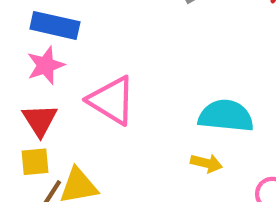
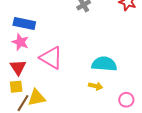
pink star: (46, 65) -> (20, 42), turned -30

